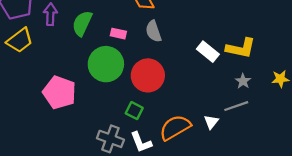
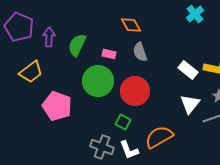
yellow trapezoid: (20, 40) -> (31, 72), moved
white triangle: (211, 122) -> (190, 104), moved, size x1.5

